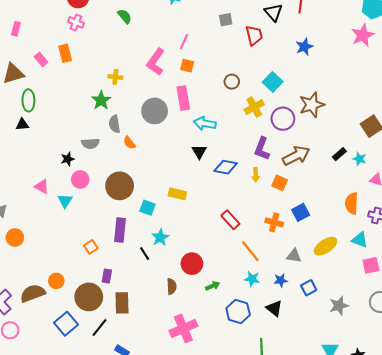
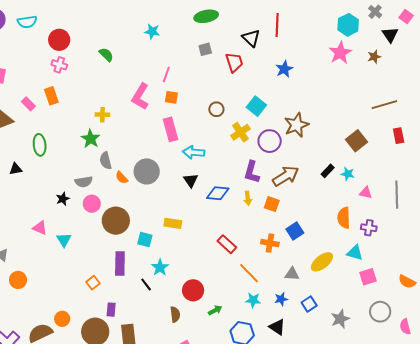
green ellipse: (28, 100) -> (40, 145), moved
gray circle: (155, 111) -> (147, 171), moved
pink circle: (80, 179) -> (92, 204), moved

